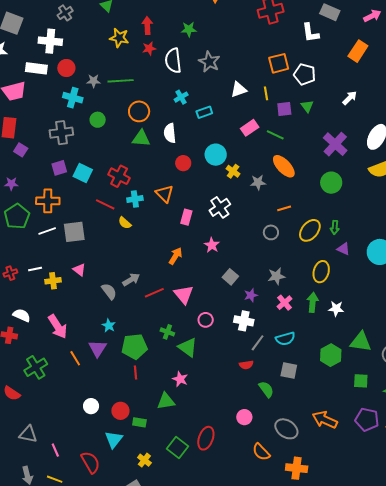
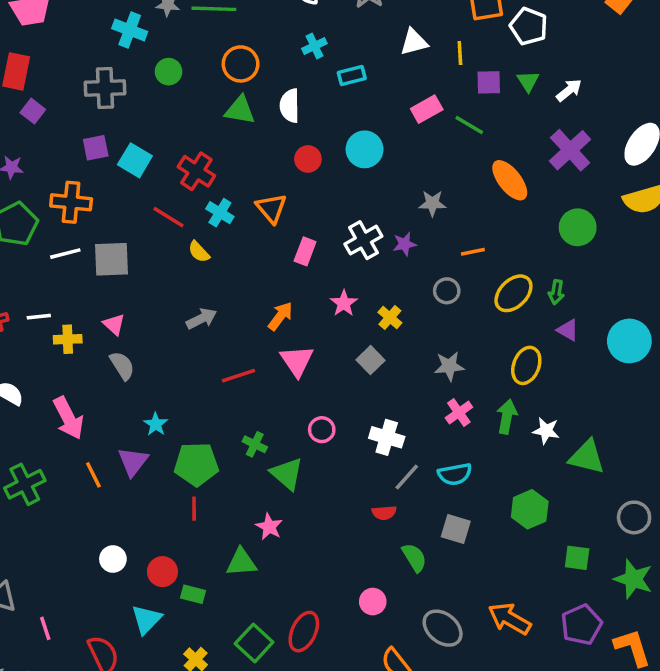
white arrow: (350, 98) -> (569, 90), moved
orange ellipse: (284, 166) -> (510, 180), moved
yellow cross: (233, 171) -> (390, 317), moved
green circle: (331, 183) -> (578, 227), moved
cyan cross: (135, 199) -> (220, 213), turned 35
gray arrow: (131, 280) -> (201, 319), moved
gray semicircle: (109, 291) -> (122, 366), moved
pink triangle: (184, 295) -> (297, 361), moved
purple star: (251, 295) -> (404, 244), moved
green triangle: (361, 342) -> (587, 457), moved
purple pentagon: (367, 420) -> (581, 625), turned 30

